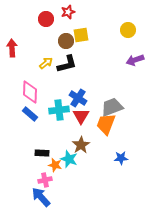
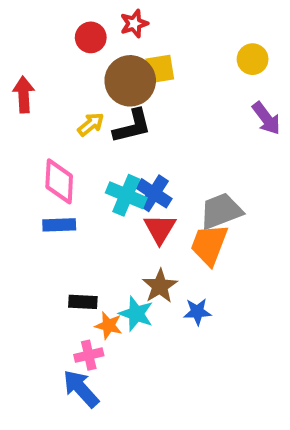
brown circle: (66, 41) -> (130, 81), size x1.6
purple arrow: (135, 60) -> (266, 118), turned -108
cyan cross: (59, 110) -> (126, 195), moved, turned 30
blue rectangle: (30, 114) -> (59, 225), turned -42
blue star: (121, 158) -> (197, 312), moved

